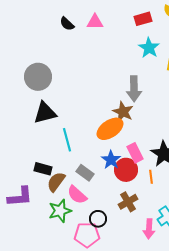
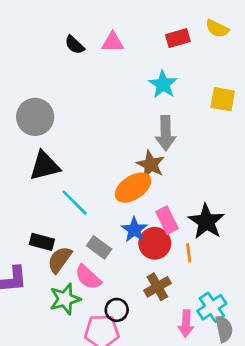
cyan star: (149, 48) -> (163, 84), moved
cyan line: (67, 140) -> (75, 203), turned -30

